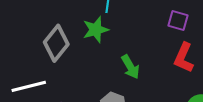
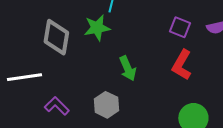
gray diamond: (56, 43) -> (56, 37), turned -36

